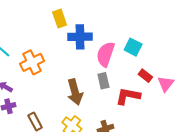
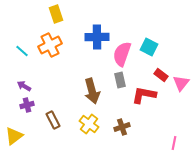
yellow rectangle: (60, 18) -> (56, 14), moved
orange cross: (32, 62) -> (50, 45), moved

